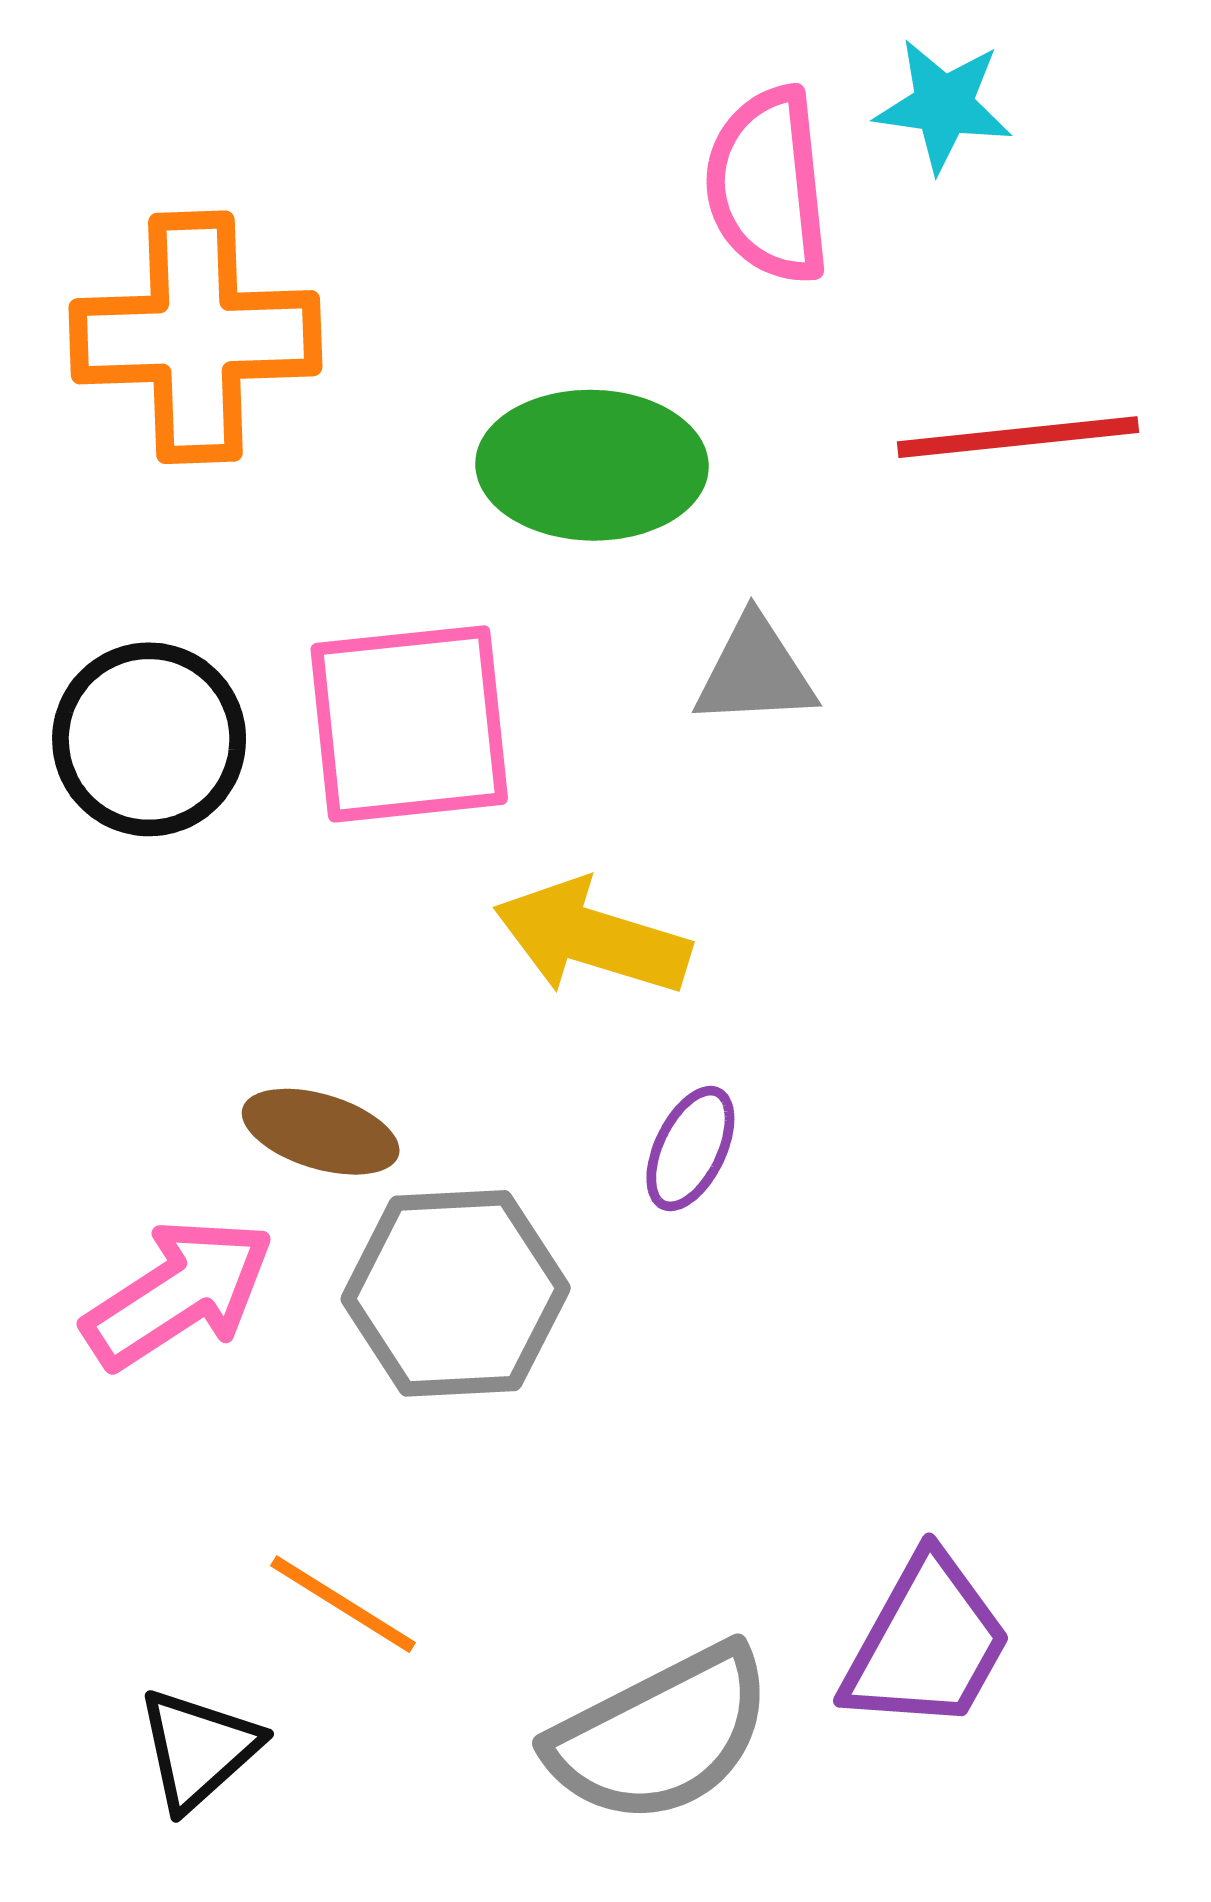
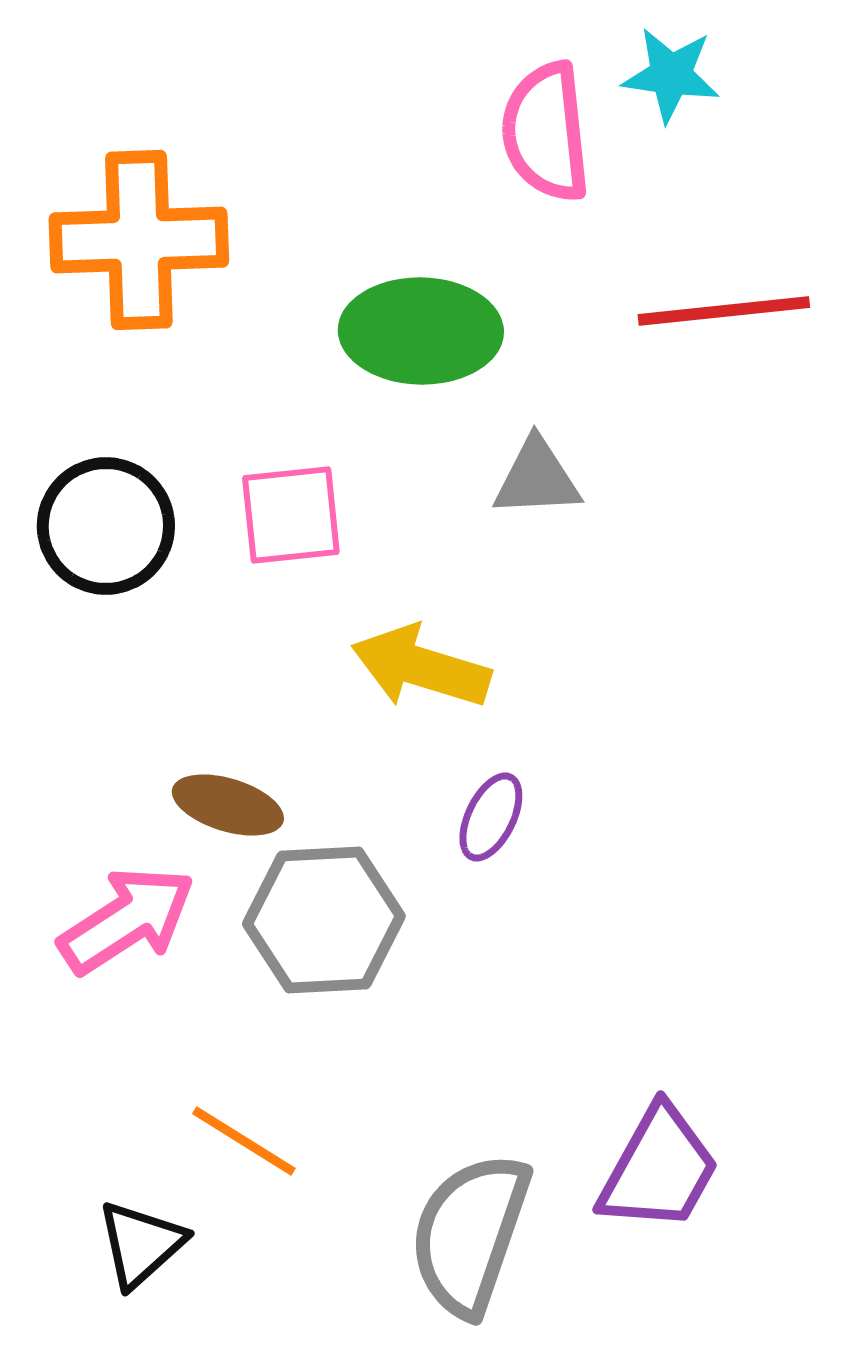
pink square: (409, 724) -> (291, 515), size x0.7
gray semicircle: (661, 1735) -> (470, 1234), turned 136

